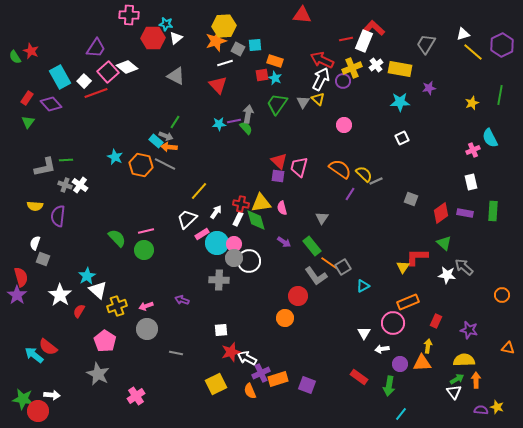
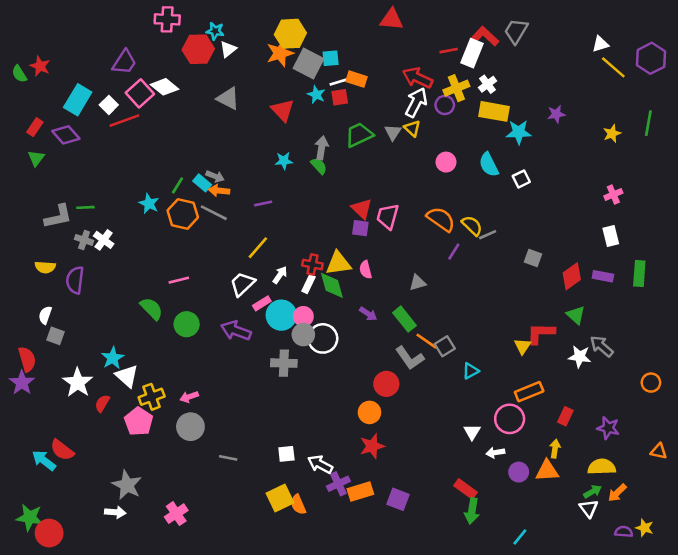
gray trapezoid: (426, 44) -> (516, 31), moved
gray square: (238, 49) -> (309, 63), size x1.6
white line: (225, 63) -> (340, 82), moved
yellow rectangle: (400, 69) -> (494, 111), moved
cyan rectangle: (60, 77) -> (78, 100), turned 60
cyan star: (275, 78) -> (316, 95), moved
green trapezoid: (277, 104) -> (359, 135), turned 30
purple line: (234, 121) -> (263, 204), moved
green line: (175, 122) -> (178, 185), moved
cyan semicircle: (490, 138) -> (489, 165), moved
gray triangle: (322, 218) -> (417, 283), turned 40
pink line: (146, 231) -> (179, 280), moved
purple arrow: (182, 300) -> (236, 331), moved, size x1.6
white square: (221, 330) -> (286, 454), moved
pink pentagon: (105, 341) -> (139, 421), moved
red star: (231, 352) -> (372, 446), moved
orange arrow: (476, 380) -> (617, 493), turned -133
green arrow: (389, 386) -> (472, 511), moved
orange semicircle: (250, 391) -> (298, 504), moved
white arrow: (52, 395) -> (115, 512), moved

